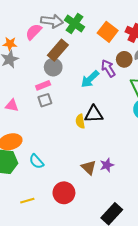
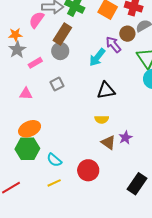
pink rectangle: (43, 85) -> (35, 63), moved
yellow semicircle: (80, 121) -> (102, 119), moved, turned -72
cyan semicircle: (36, 161) -> (54, 160), moved

